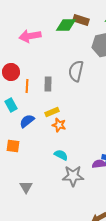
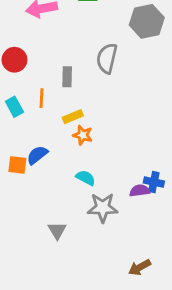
orange line: (27, 86) -> (42, 98), moved
blue semicircle: (27, 121) -> (37, 155), moved
gray triangle: (26, 187) -> (57, 230), moved

